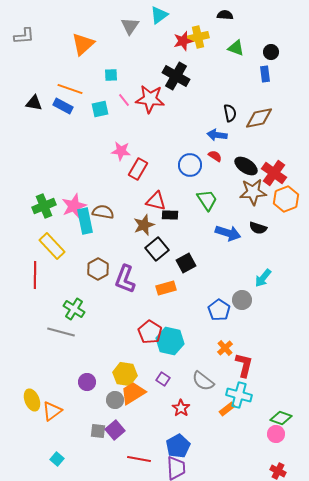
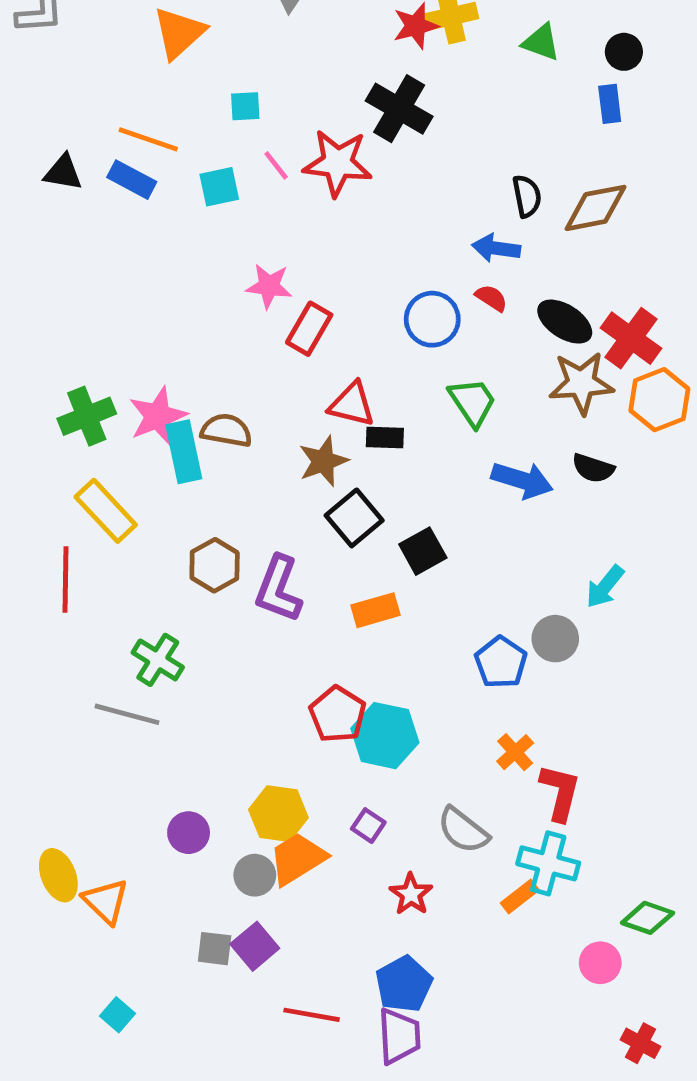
orange triangle: (52, 411) -> (106, 901), turned -40
pink circle: (276, 434) -> (600, 963), moved

